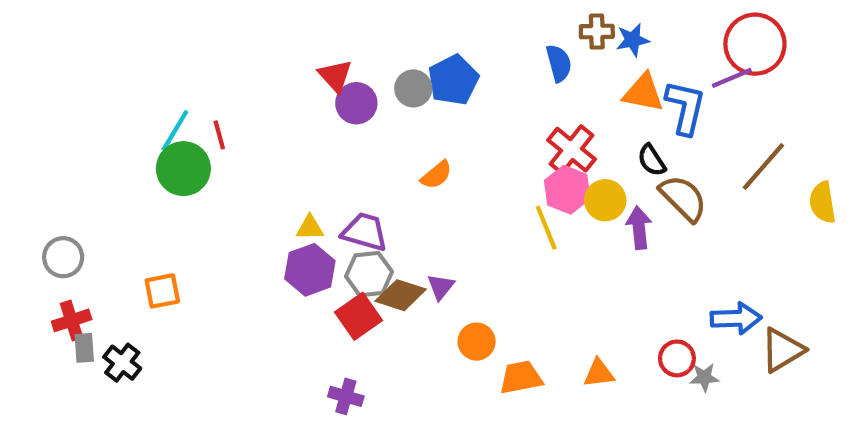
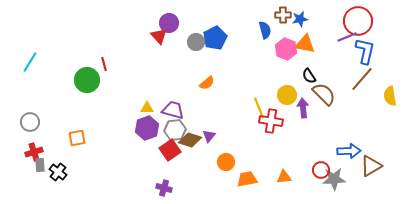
purple circle: (356, 103) -> (169, 23), moved
blue L-shape: (685, 107) -> (365, 51), moved
cyan line: (175, 131) -> (30, 62), moved
red cross: (571, 150) -> (271, 121), moved, turned -30
pink hexagon: (567, 190) -> (286, 49), moved
gray star: (704, 377) -> (334, 179), size x1.6

